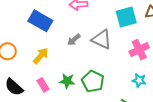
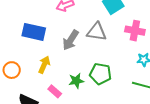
gray arrow: (74, 40) -> (71, 40), size x1.5
pink cross: (139, 50) -> (135, 31), turned -36

